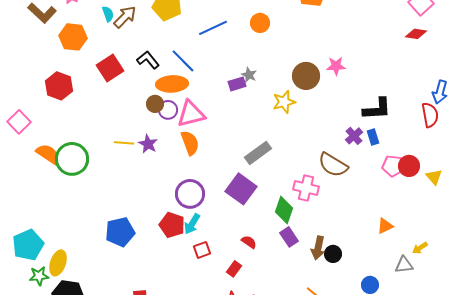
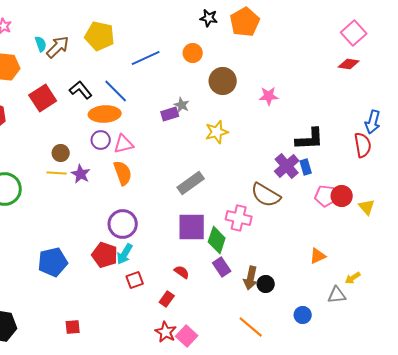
brown circle: (306, 76) -> (223, 81), moved
brown circle: (155, 104) -> (61, 153), moved
pink triangle: (191, 114) -> (124, 144), size x0.7
purple cross: (354, 136) -> (287, 166), size x1.4
purple square: (241, 189) -> (192, 227), moved, turned -36

